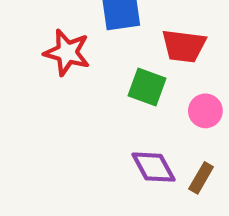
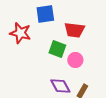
pink circle: (205, 111) -> (75, 60), moved

